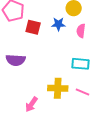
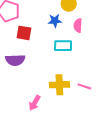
red square: (33, 27) -> (24, 33), moved
cyan rectangle: (81, 64) -> (63, 46), moved

